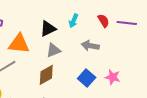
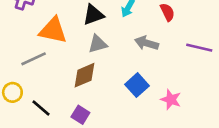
purple line: (127, 23) -> (199, 48), moved
pink star: (113, 77) -> (171, 100), moved

